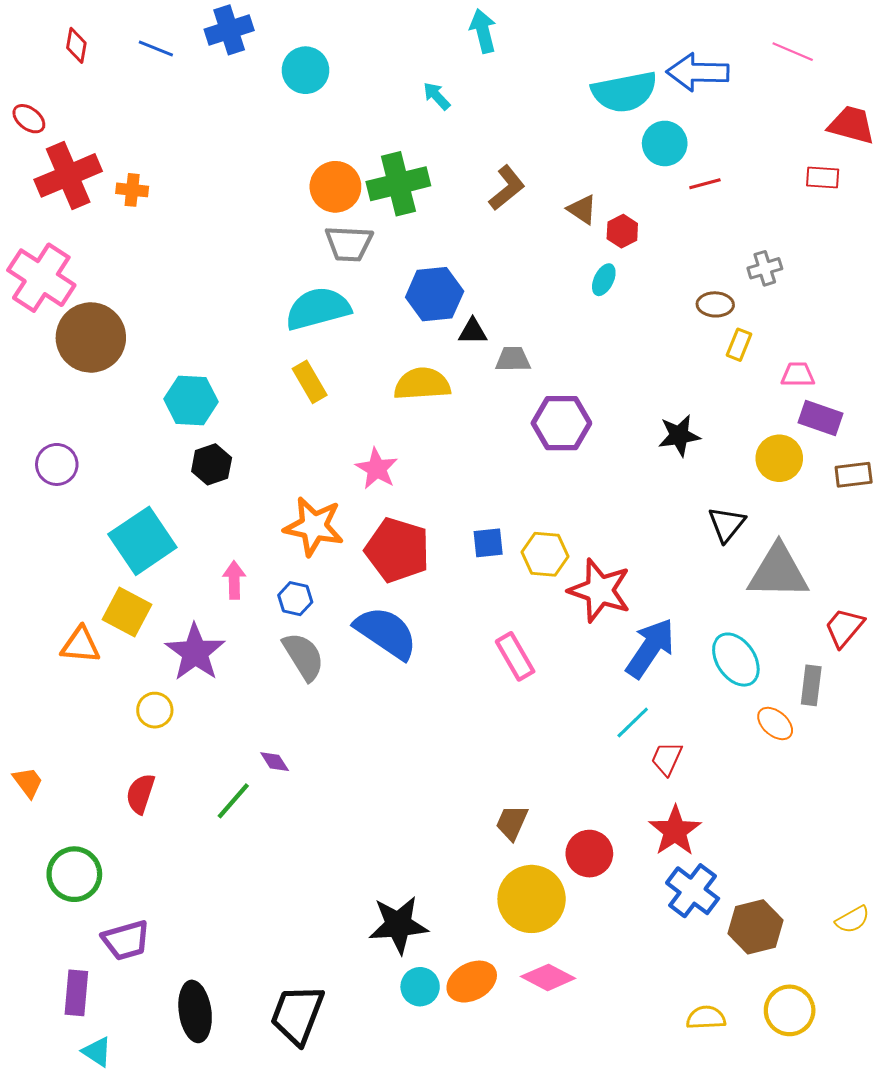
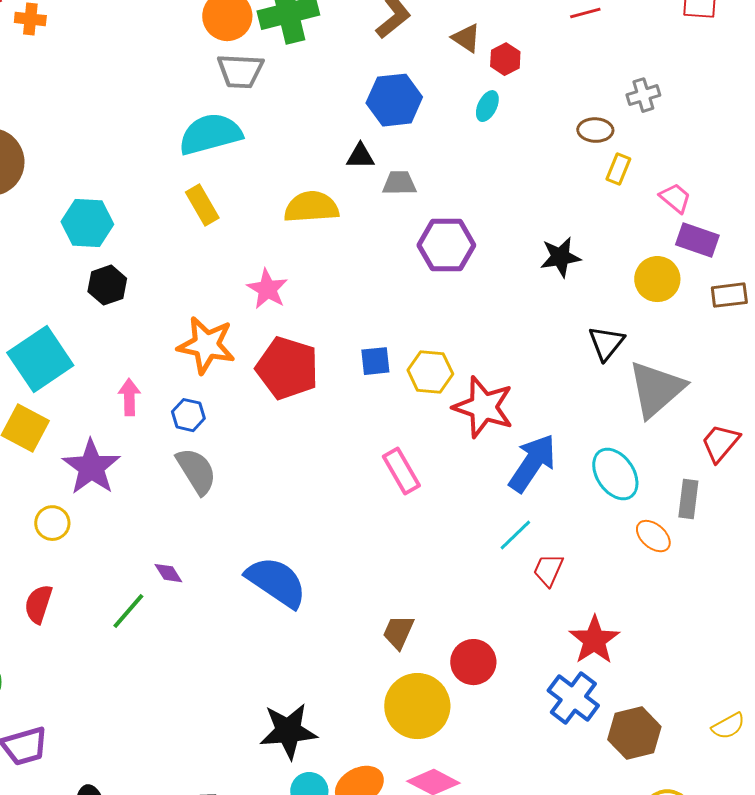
blue hexagon: (435, 294) -> (394, 100), moved
pink trapezoid: (798, 375) -> (675, 198), turned 40
gray triangle: (778, 572) -> (656, 389), turned -42
blue semicircle: (386, 633) -> (276, 582), moved
red star: (675, 831) -> (594, 640), moved

